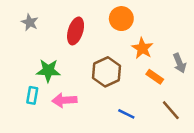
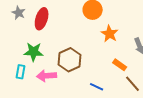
red ellipse: (76, 31) -> (42, 19), moved
brown hexagon: (106, 72) -> (70, 60), moved
orange rectangle: (155, 77) -> (120, 65), moved

